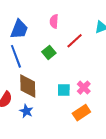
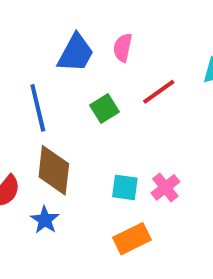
blue trapezoid: (19, 29) -> (76, 53), moved
orange rectangle: (81, 113) -> (132, 239), moved

